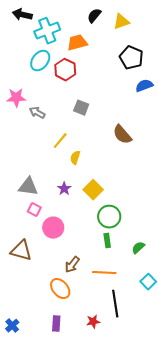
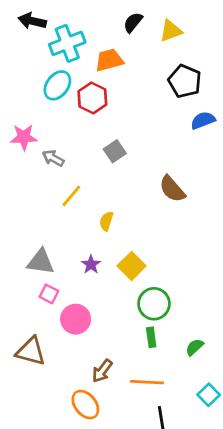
gray square: (81, 108) -> (115, 151), turned 35
yellow line: (60, 141) -> (71, 196), moved

